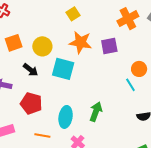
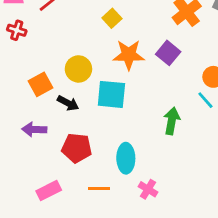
orange square: (14, 43) -> (41, 84), moved
purple square: (109, 46) -> (168, 53), turned -30
green arrow: (96, 112) -> (172, 121), moved

